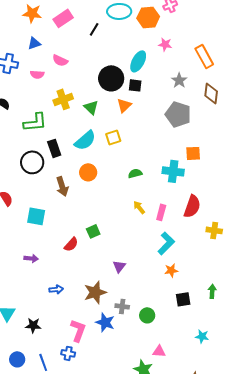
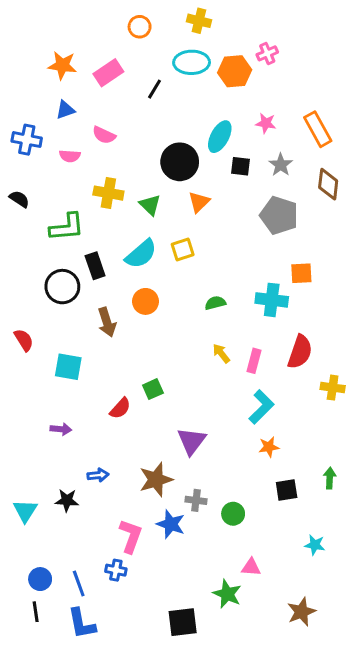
pink star: (165, 44) -> (266, 123), moved
black square: (135, 85) -> (241, 166), moved
yellow cross: (63, 99) -> (108, 193), turned 30
purple triangle: (119, 266) -> (192, 441), size x1.5
black star: (33, 325) -> (67, 500), moved

